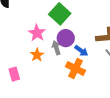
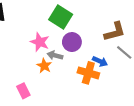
gray arrow: (56, 48) -> (55, 55), moved, turned -48
blue arrow: (81, 51) -> (100, 61), moved

